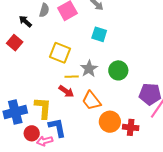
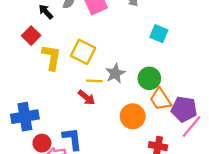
cyan square: (99, 34) -> (159, 34), moved
orange trapezoid: (91, 101) -> (160, 99), moved
yellow L-shape: (43, 108) -> (52, 57), moved
orange circle: (110, 122) -> (133, 116), moved

